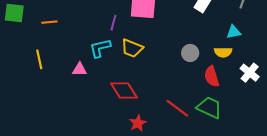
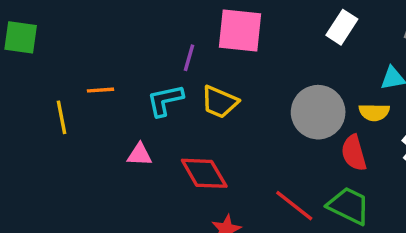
orange line: (49, 22) -> (101, 90), moved
gray circle: (190, 53) -> (318, 112), size x1.8
pink triangle: (80, 69) -> (140, 155), moved

